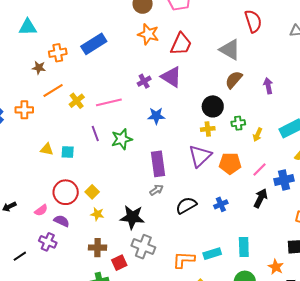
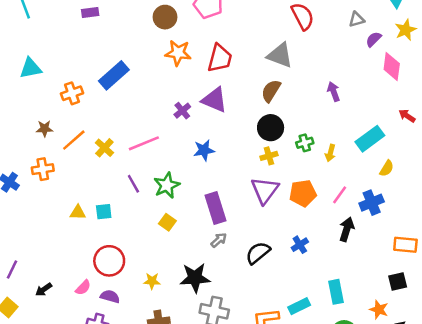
brown star: (39, 68) -> (44, 129), moved
brown semicircle: (234, 80) -> (271, 91), moved
yellow square: (92, 192) -> (167, 222), moved

